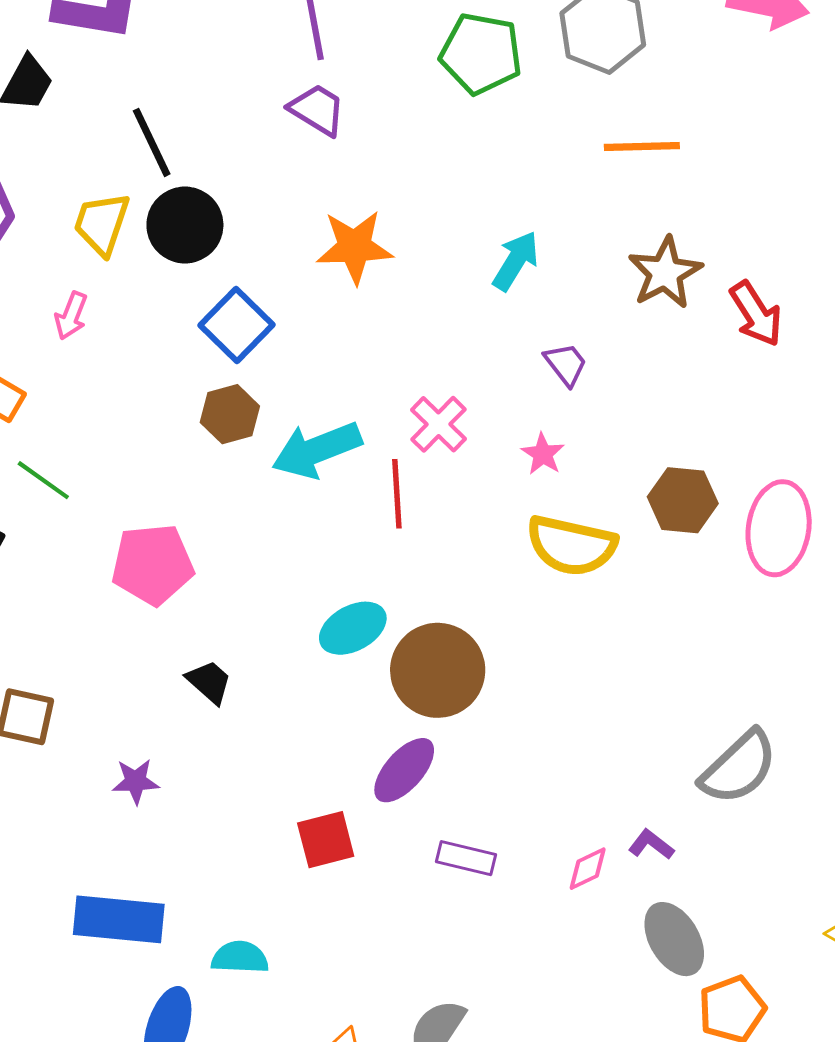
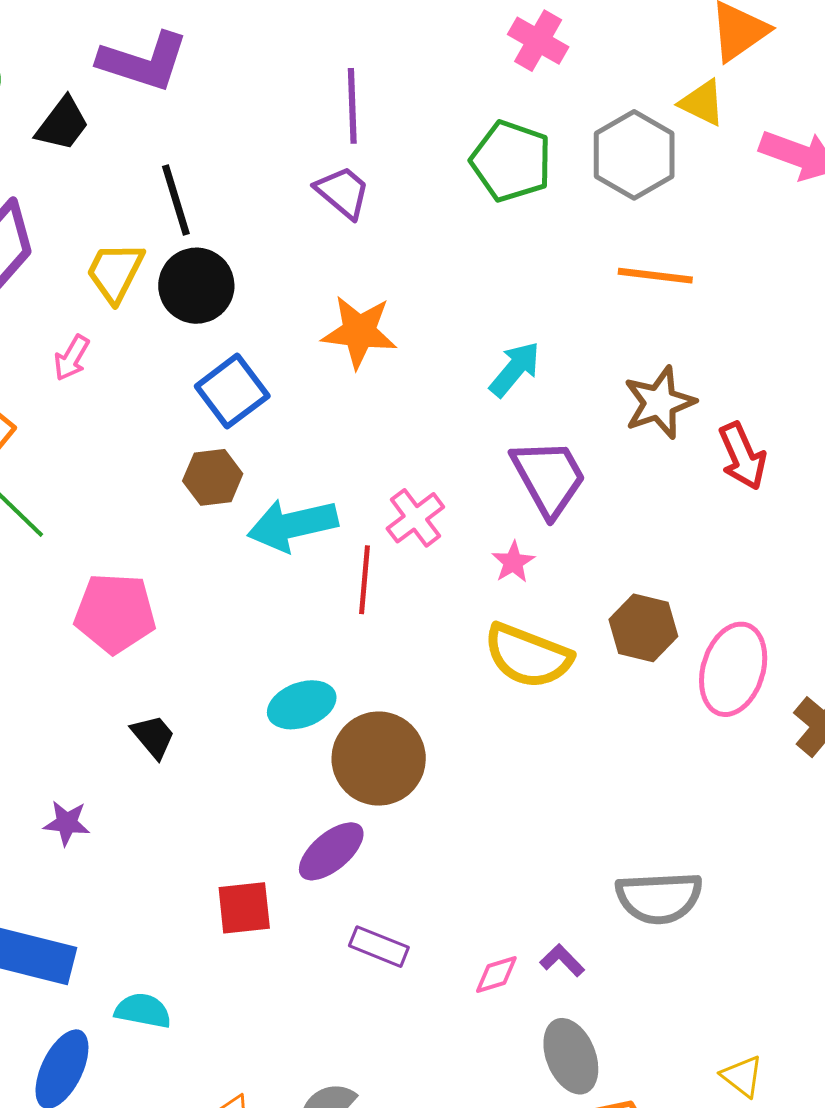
purple trapezoid: (566, 364) -> (549, 478), size x1.8
gray semicircle: (739, 767) -> (659, 898), turned 32

